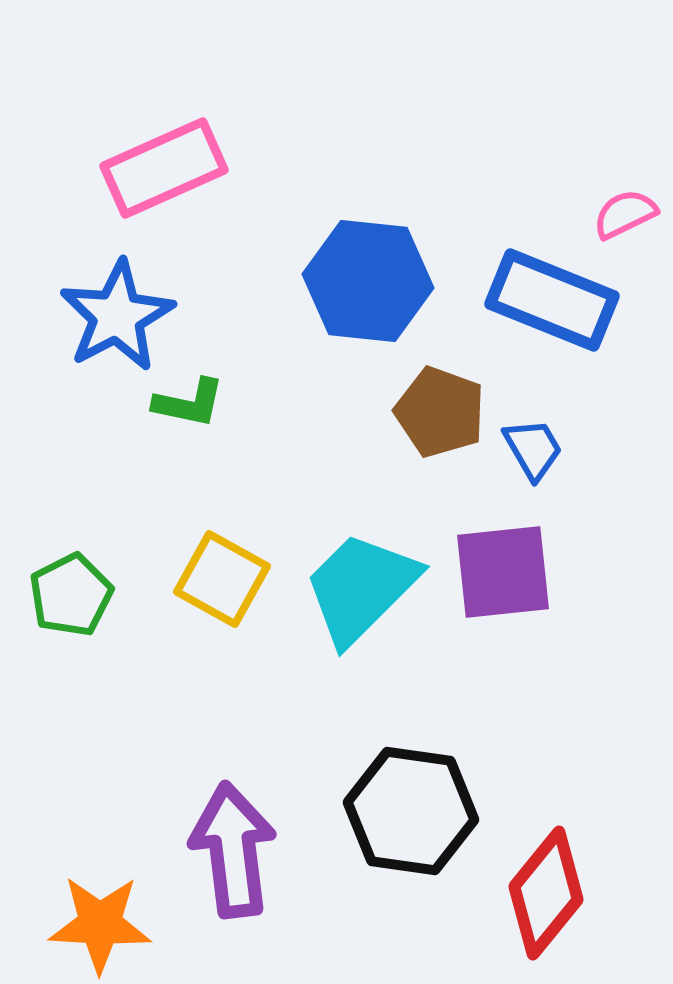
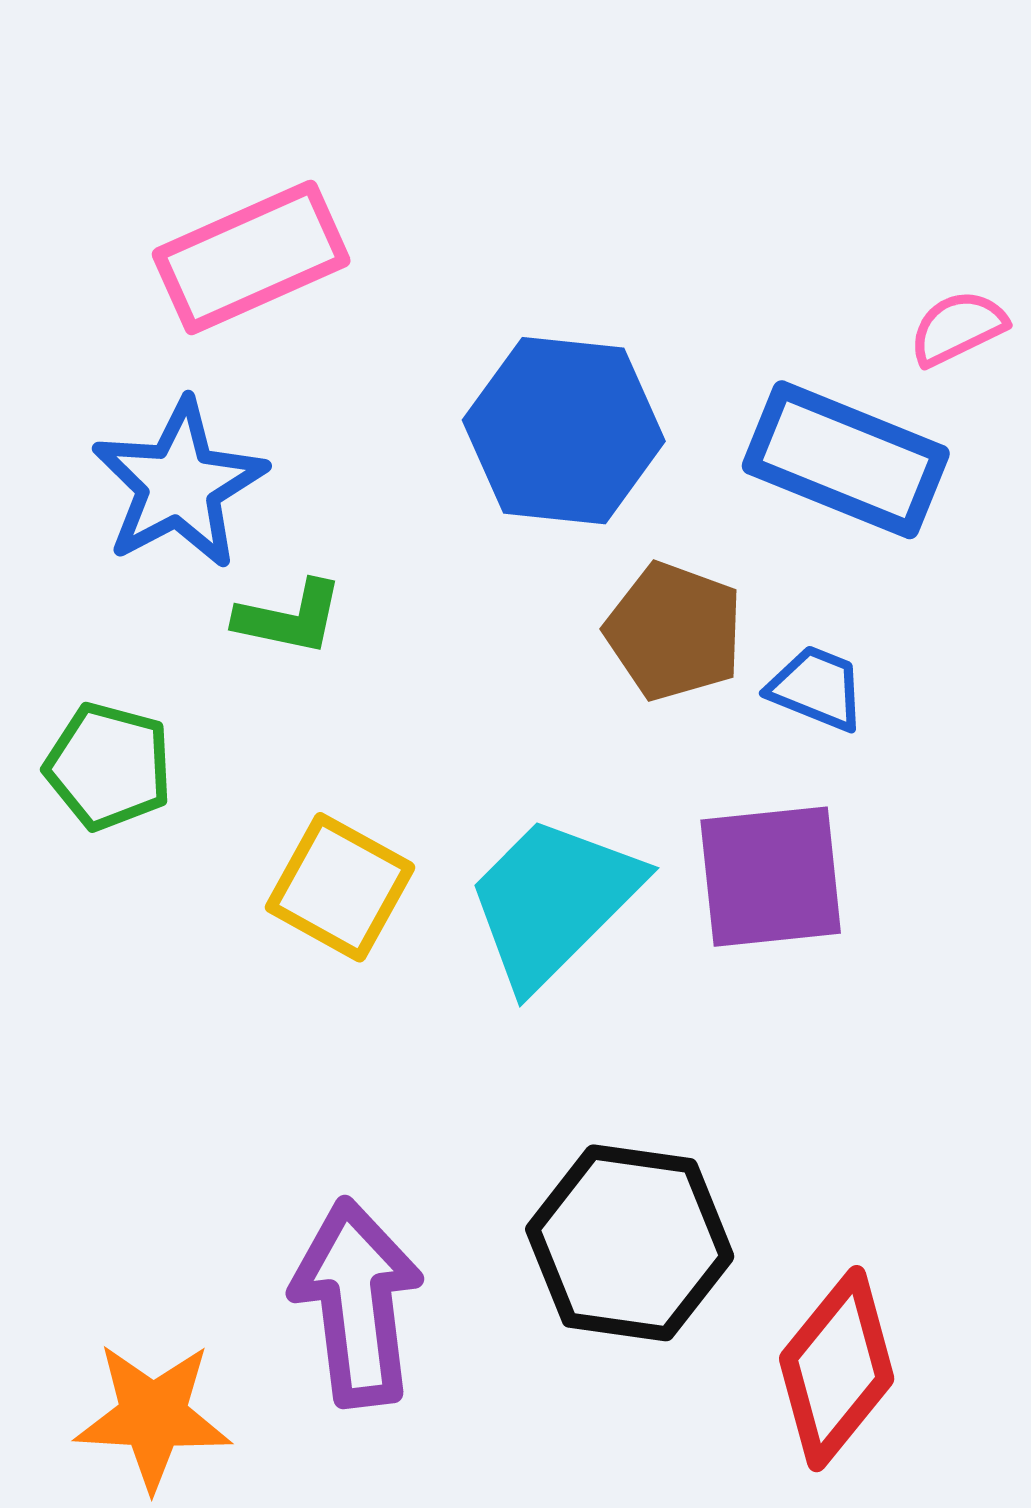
blue trapezoid: (533, 449) -> (817, 688), turned -38
green pentagon: (71, 595) -> (109, 766), moved, turned -30

